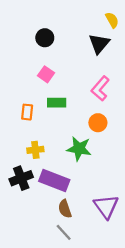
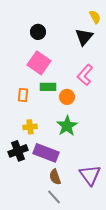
pink square: (46, 74) -> (39, 63), size x1.6
orange circle: (98, 123) -> (67, 97), moved
green star: (79, 149) -> (67, 126), turned 30

